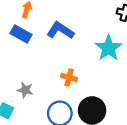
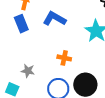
blue rectangle: (21, 34) -> (21, 24), turned 42

